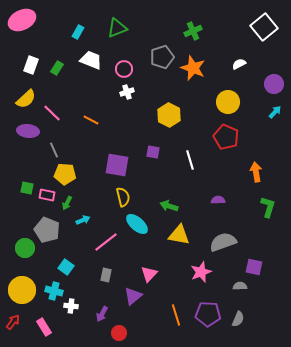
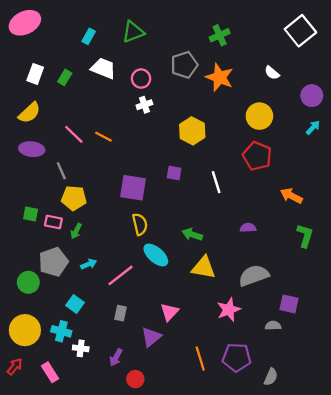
white semicircle: (239, 64) -> (272, 73), turned -112
pink line: (52, 113) -> (74, 134), moved
orange arrow: (256, 172) -> (291, 196), turned -54
cyan arrow: (83, 220) -> (89, 264), moved
gray pentagon: (47, 230) -> (53, 262), turned 30
gray semicircle: (238, 319) -> (271, 377), moved

